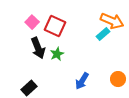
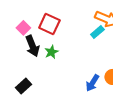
pink square: (32, 22) -> (23, 28), moved
blue arrow: (82, 81) -> (92, 83), moved

